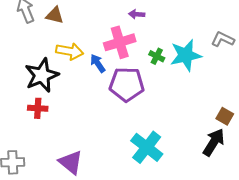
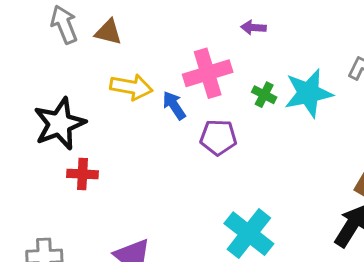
purple arrow: (137, 14) -> (253, 27), moved
black star: (42, 75) -> (60, 124), moved
purple pentagon: (127, 84) -> (218, 137), size x0.7

